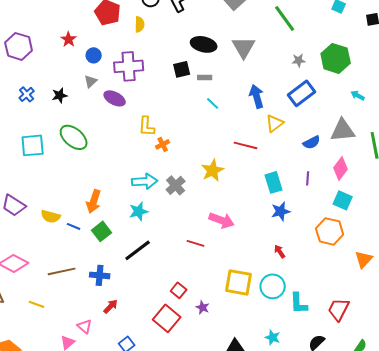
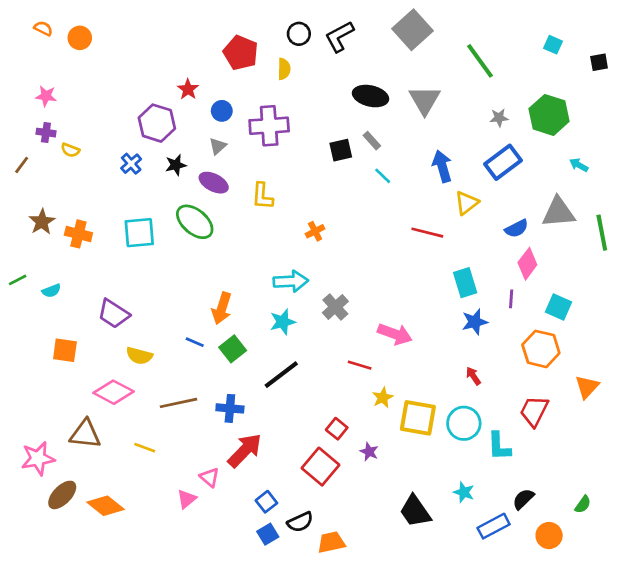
purple hexagon: (19, 46) -> (157, 123), moved
black square: (182, 69) -> (341, 150), moved
gray rectangle: (205, 77) -> (372, 141), turned 48
purple ellipse: (115, 98) -> (214, 183), moved
yellow L-shape: (147, 126) -> (262, 196), moved
pink diamond: (341, 168) -> (527, 264), moved
yellow star: (213, 170) -> (383, 398), moved, size x0.7
purple line: (308, 178) -> (511, 299), moved
gray cross: (176, 185) -> (335, 307), moved
yellow semicircle: (51, 216) -> (139, 356), moved
red arrow: (111, 306) -> (245, 450), size x1.8
red trapezoid: (339, 309) -> (534, 411), moved

